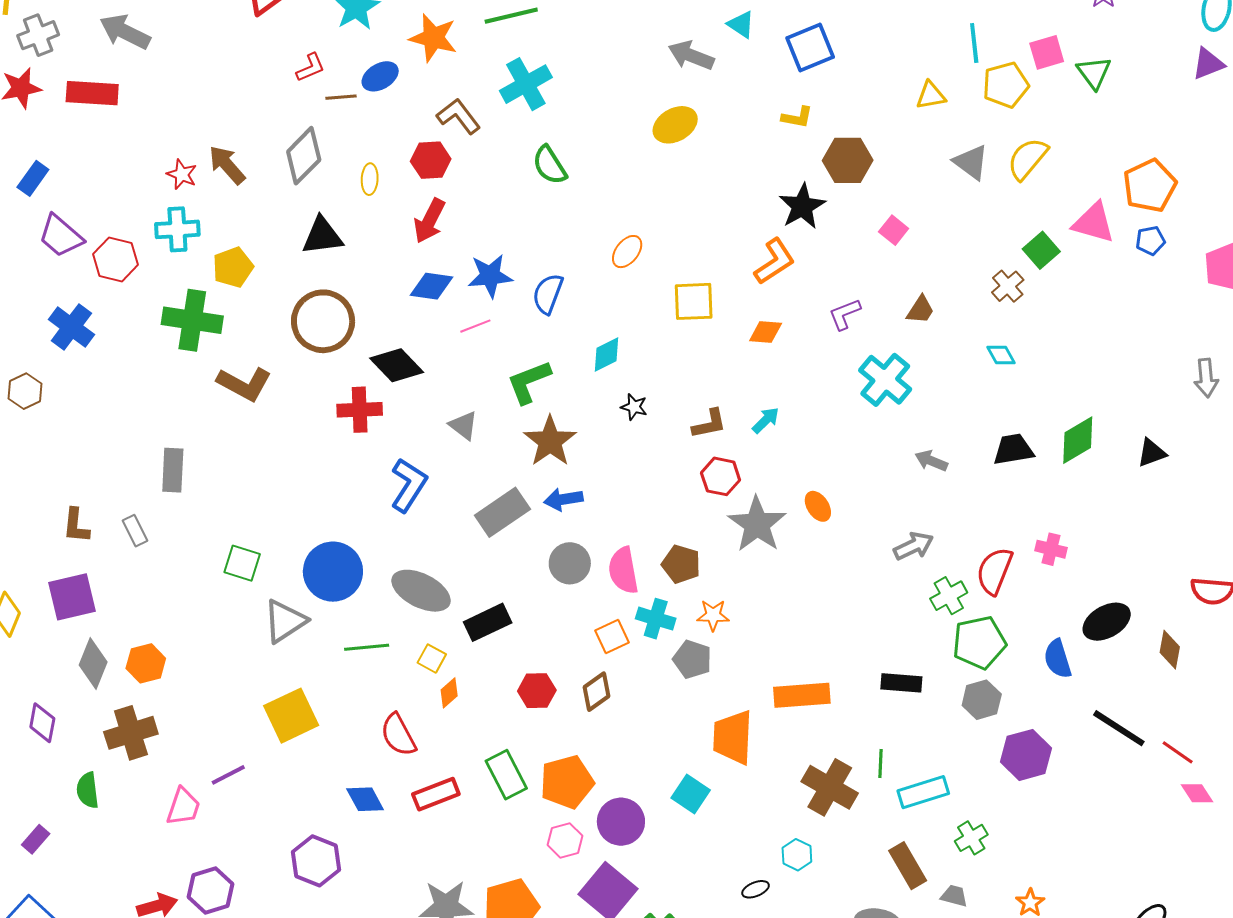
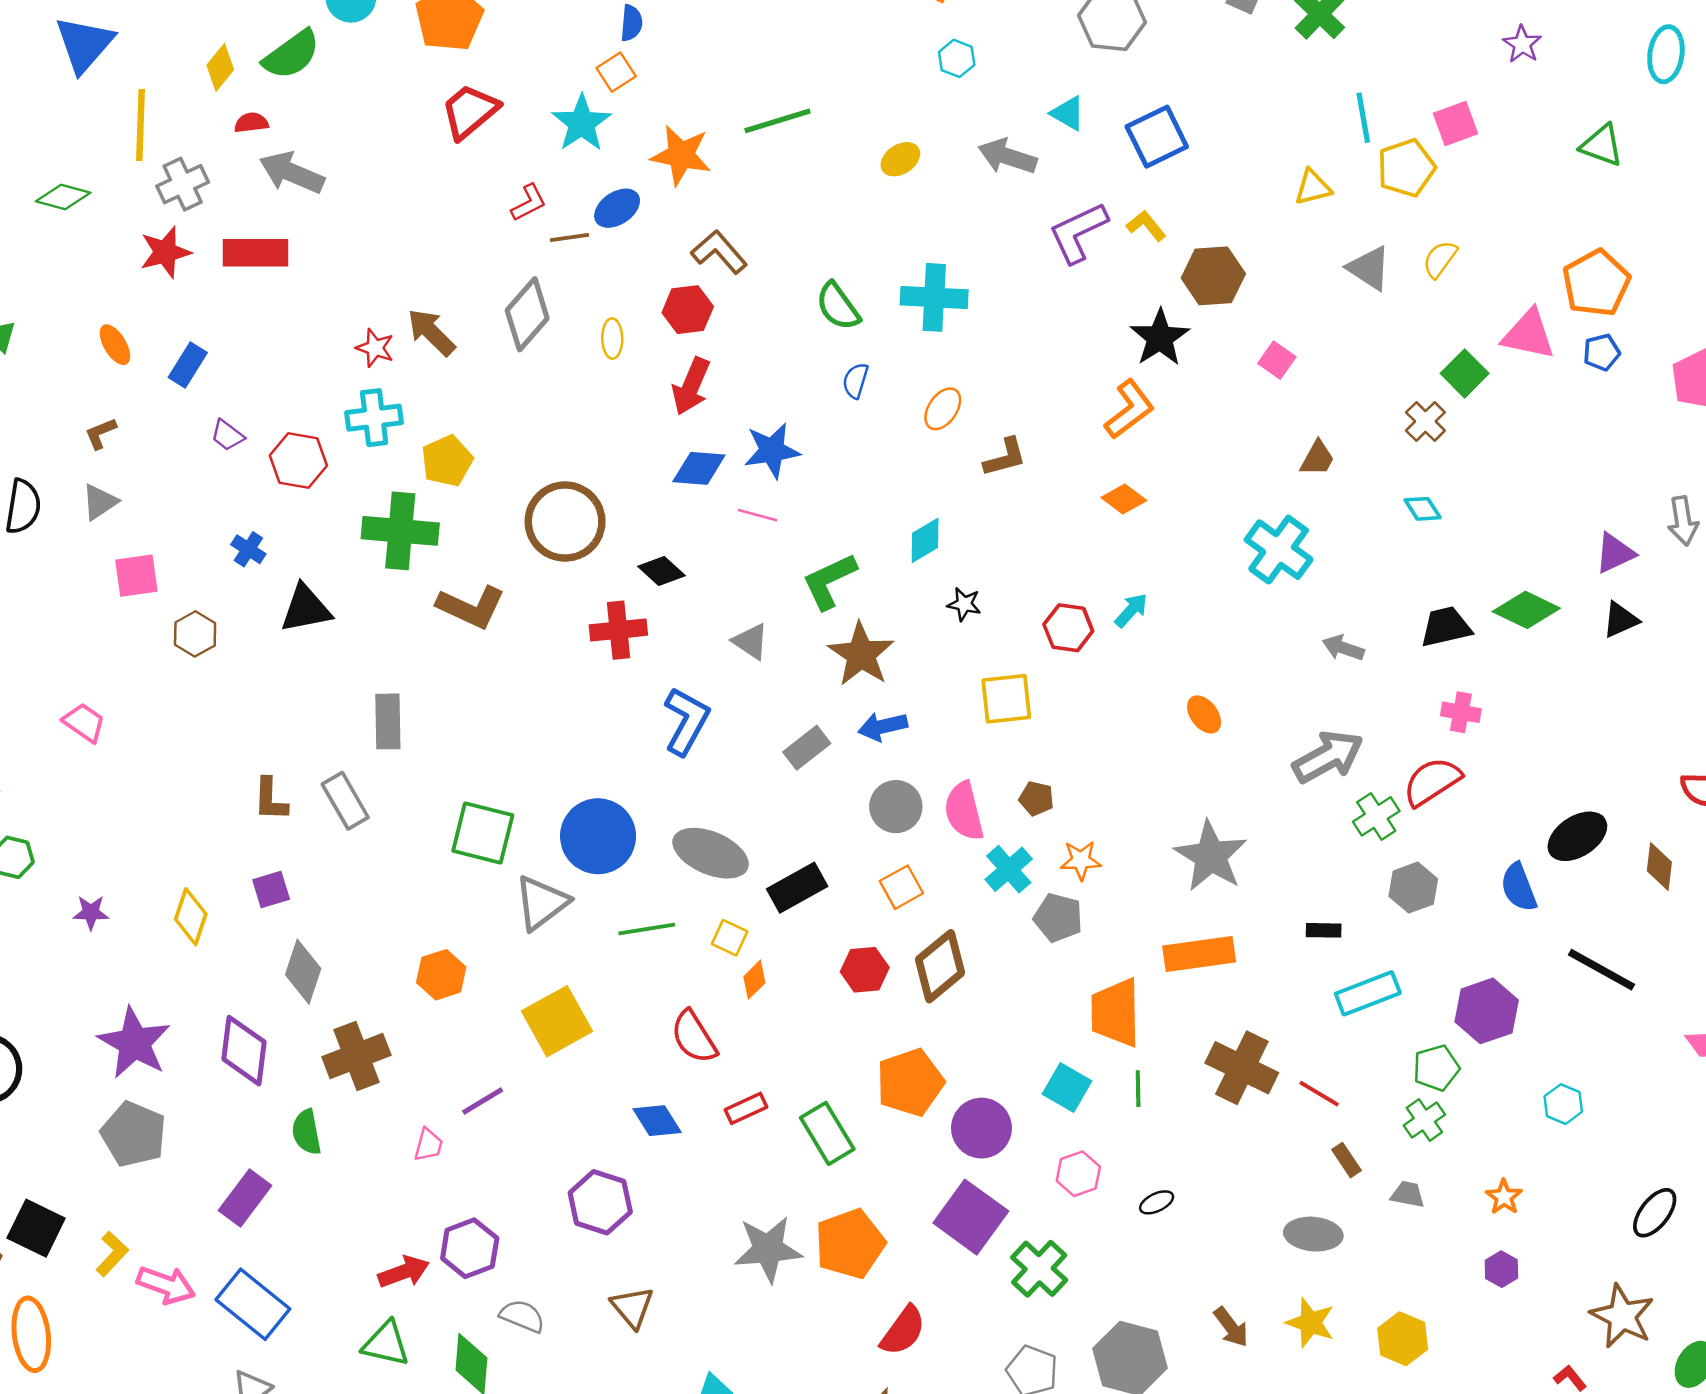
purple triangle: (1208, 64) -> (1615, 553), moved
green triangle: (1094, 73) -> (1602, 145), moved, turned -30
cyan cross: (526, 84) -> (934, 297), moved, turned 36
yellow L-shape: (797, 117) -> (1146, 226), turned -136
yellow ellipse: (675, 125) -> (900, 159), moved, size x0.7
yellow semicircle: (1027, 159) -> (1440, 259), size x0.7
purple trapezoid: (61, 236) -> (227, 435), size x0.6
black triangle: (322, 236) -> (306, 609), moved
blue semicircle: (548, 294) -> (856, 381), moved, size x0.7
yellow square: (694, 301) -> (1006, 699), moved
purple L-shape: (845, 314) -> (1078, 233), moved, size x1.5
pink line: (475, 326) -> (758, 515), turned 40
blue cross: (71, 327) -> (248, 549), size x0.6
orange diamond: (766, 332) -> (1124, 499), turned 36
black diamond: (397, 365) -> (661, 571), size x0.7
brown L-shape: (709, 424) -> (1005, 457), moved
green diamond: (1078, 440) -> (1526, 610), turned 60
red hexagon: (721, 476) -> (1068, 628), moved
gray rectangle: (502, 512) -> (807, 748), size x0.7
gray star: (757, 524) -> (1211, 856), moved
gray rectangle: (135, 531) -> (345, 801), size x1.4
gray arrow: (914, 546) -> (1328, 757), size x1.4
pink cross: (1051, 549) -> (1461, 712), moved
green square: (242, 563) -> (483, 833), size x1.4
brown pentagon: (681, 564) -> (1036, 798), size x0.7
red semicircle: (995, 571) -> (1432, 782), turned 39
purple square: (72, 597) -> (271, 890), size x0.6
cyan cross: (656, 619) -> (1009, 869), turned 36
orange square: (612, 636) -> (901, 887), moved
green pentagon: (979, 642) -> (1436, 1068), moved, size x0.7
orange hexagon: (146, 663) -> (441, 975), moved
black rectangle: (901, 683) -> (1324, 930), size x0.7
brown diamond: (597, 692) -> (940, 966), size x1.4
gray hexagon: (982, 700) -> (1413, 888), moved
purple diamond: (42, 723) -> (244, 1051), size x1.4
red line: (1178, 752) -> (1319, 1094), moved
green line: (880, 764) -> (1138, 1089), moved
green rectangle: (506, 775) -> (827, 1133), moved
cyan rectangle: (923, 792) -> (1368, 993), moved
red rectangle: (436, 794) -> (746, 1108), size x0.7
pink trapezoid: (183, 807) -> (428, 1145), size x0.7
purple rectangle: (36, 839) -> (245, 1198), size x1.5
pink hexagon: (565, 840) -> (1078, 1174), moved
cyan hexagon: (797, 855) -> (1563, 1104), moved
brown rectangle: (908, 866) -> (1346, 1160), size x0.6

